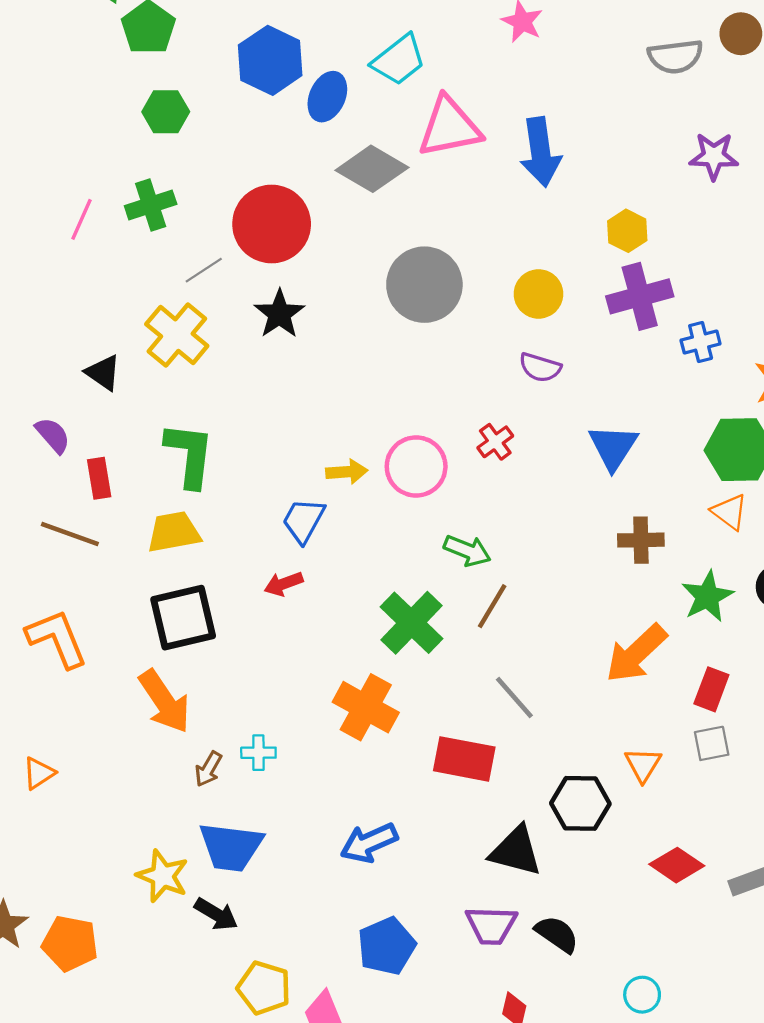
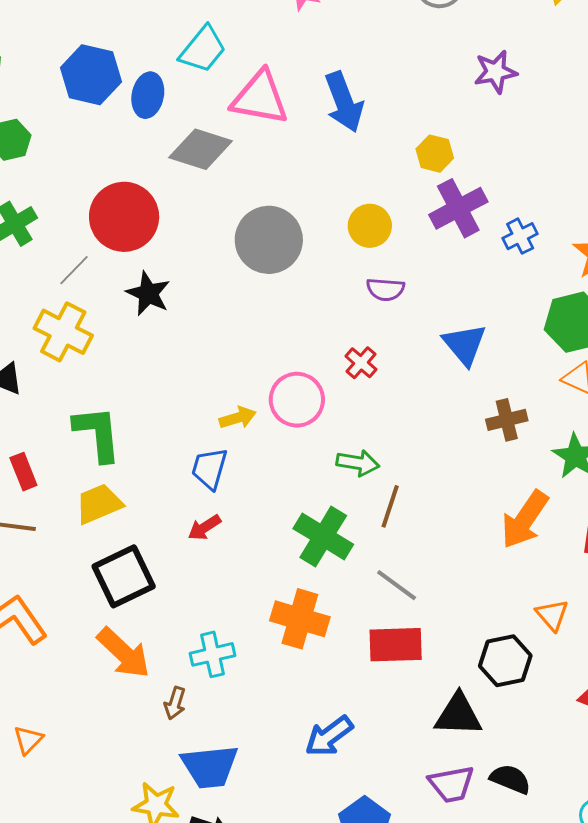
pink triangle: (449, 127) -> (260, 98), turned 34
gray line: (514, 697) -> (397, 585), moved
cyan cross: (258, 753) -> (212, 654), moved, size x1.4

